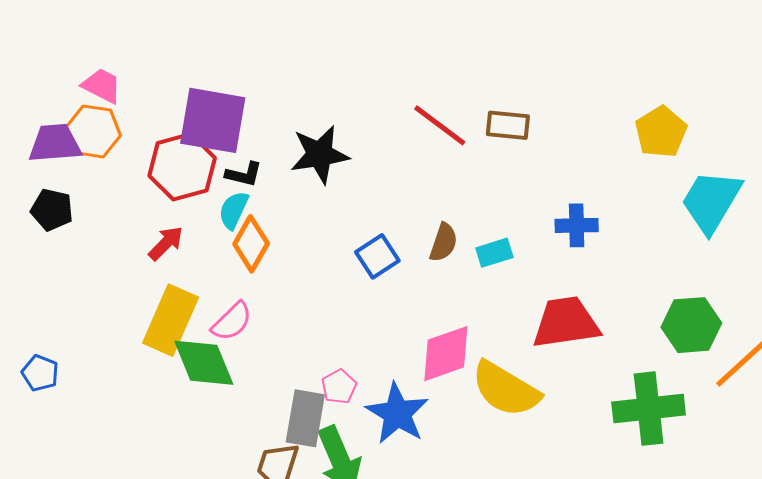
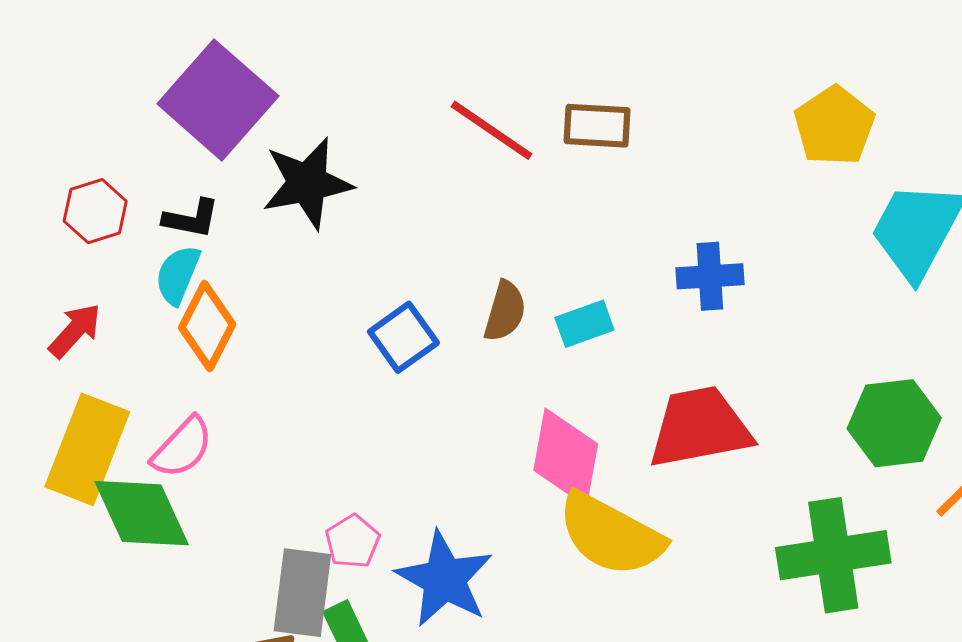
purple square: (213, 120) -> (218, 100), moved, turned 34
red hexagon: (182, 167) -> (95, 211), size x0.6
pink diamond: (446, 354) -> (566, 457), moved, turned -58

